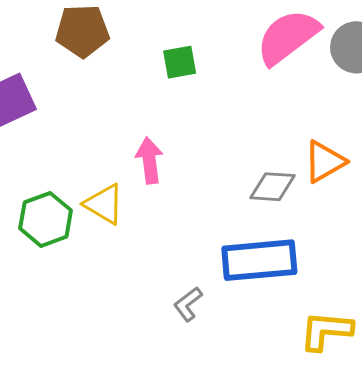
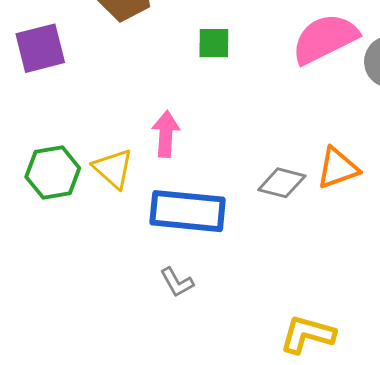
blue rectangle: (259, 260) -> (188, 211), moved
gray L-shape: (188, 304) -> (177, 282), turned -93

